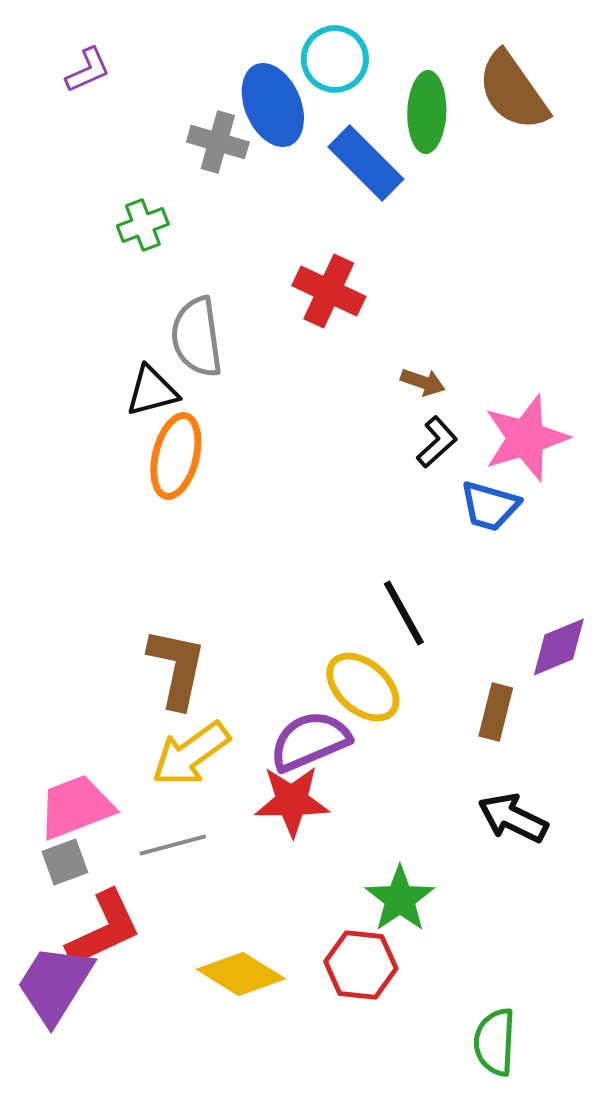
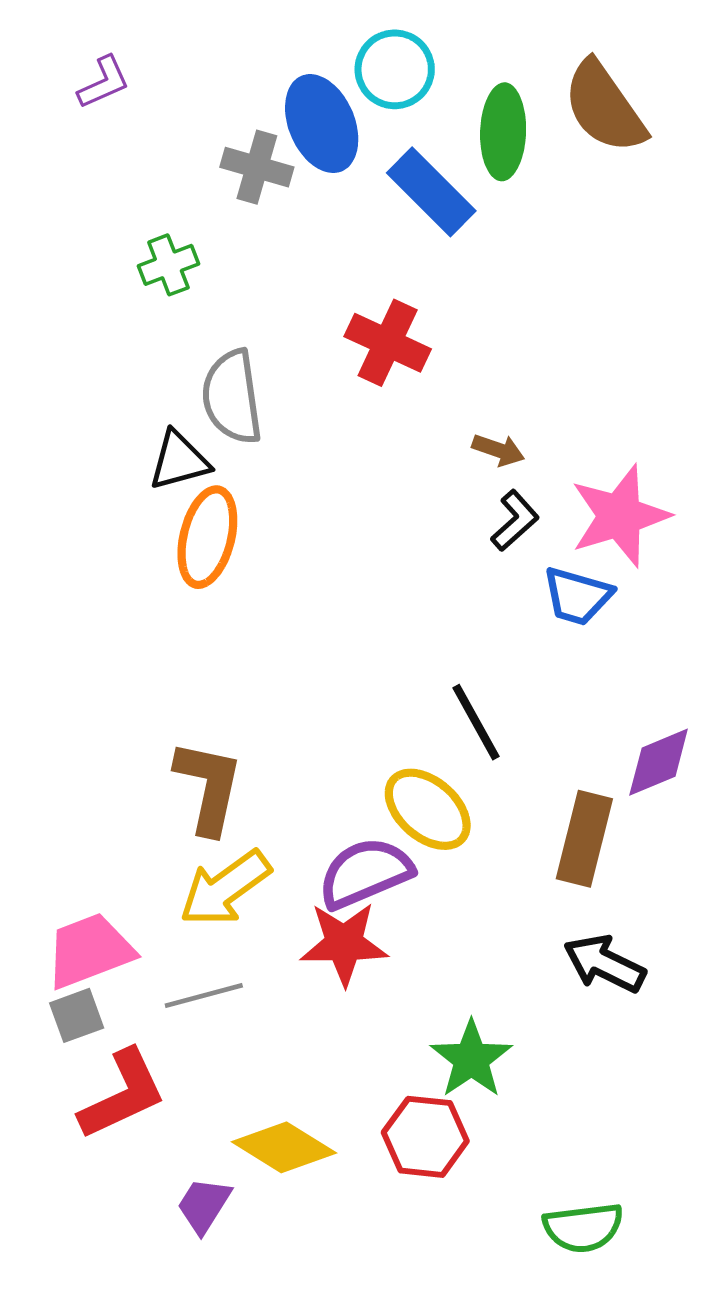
brown rectangle: (496, 712) -> (584, 839), size x1.4
purple trapezoid: (55, 984) -> (204, 1205), moved, size x0.6
green semicircle: (495, 1042) -> (583, 1228), turned -100

